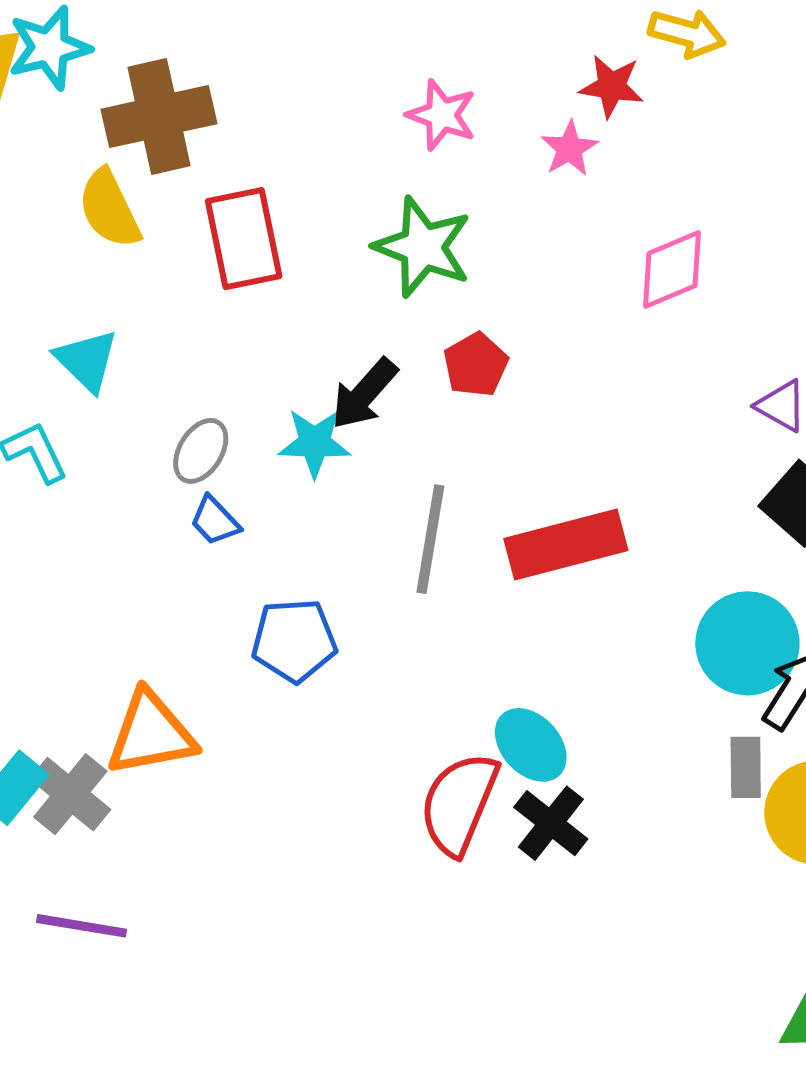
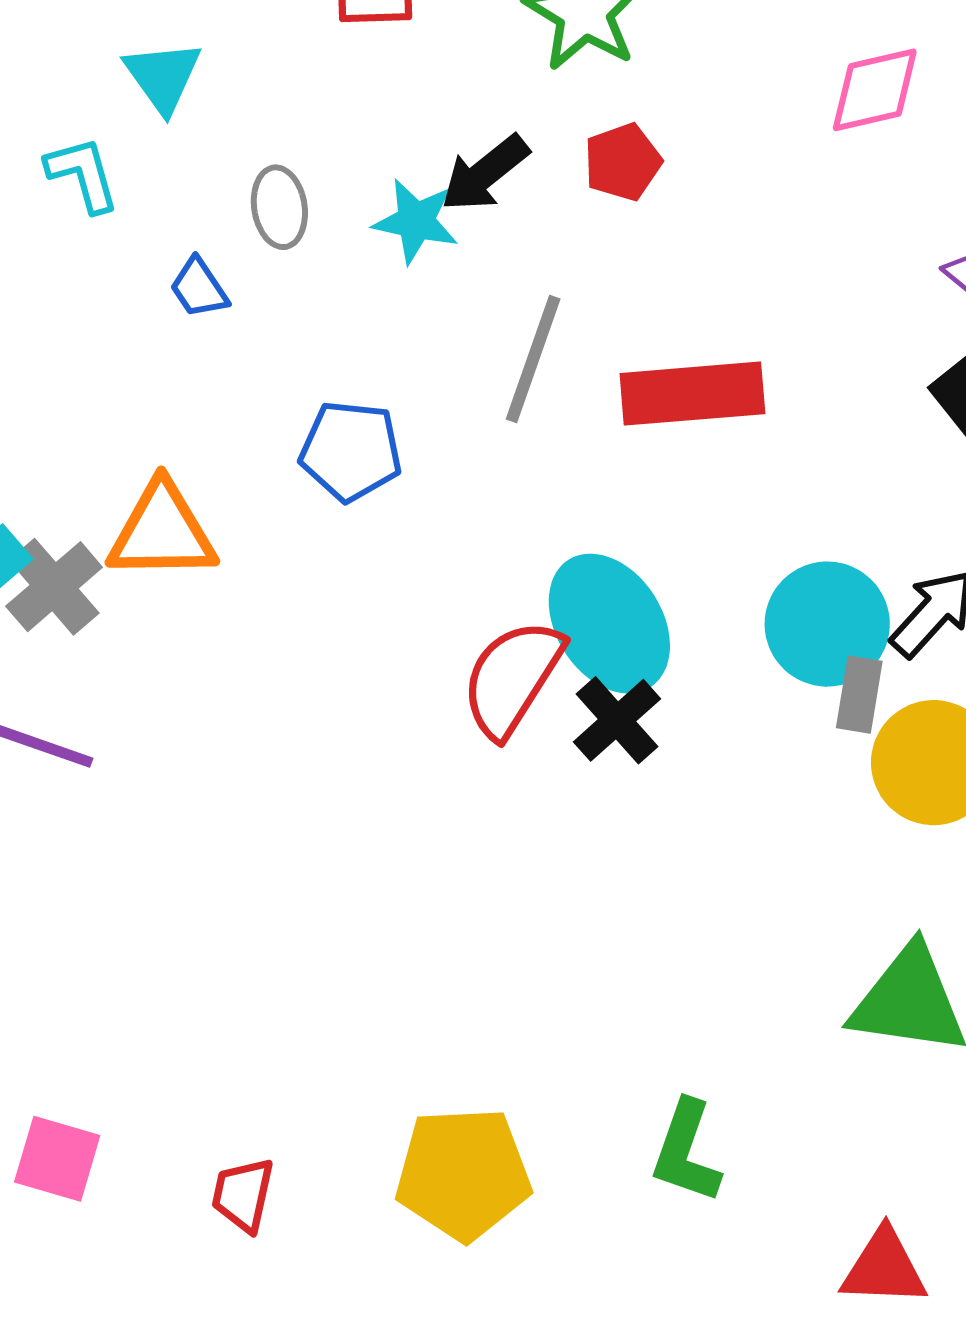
gray ellipse: (201, 451) -> (279, 207), turned -50
blue trapezoid: (215, 521) -> (199, 288), moved
cyan circle: (747, 643) -> (827, 624), moved
cyan ellipse: (531, 745) -> (609, 624), size x1.5

